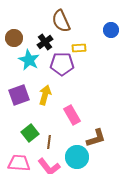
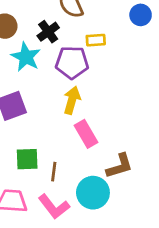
yellow arrow: (45, 95) -> (72, 100), moved
green square: (30, 133) -> (27, 159), turned 36

